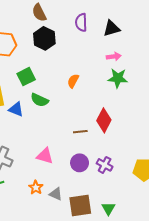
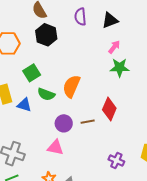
pink arrow: (114, 56) -> (114, 47), turned -40
orange semicircle: (73, 81) -> (71, 86), moved, size x1.6
purple circle: (80, 163) -> (64, 123), moved
purple cross: (105, 165) -> (116, 161), moved

